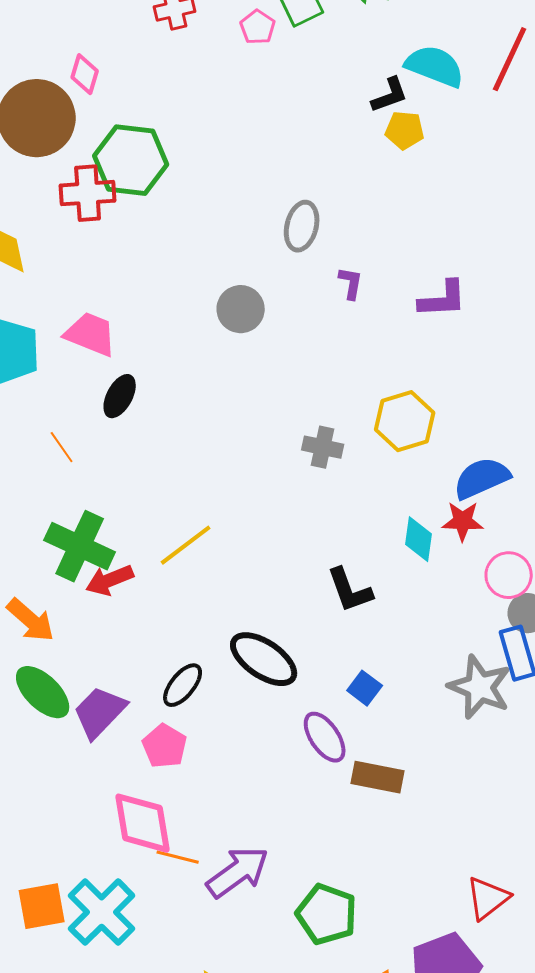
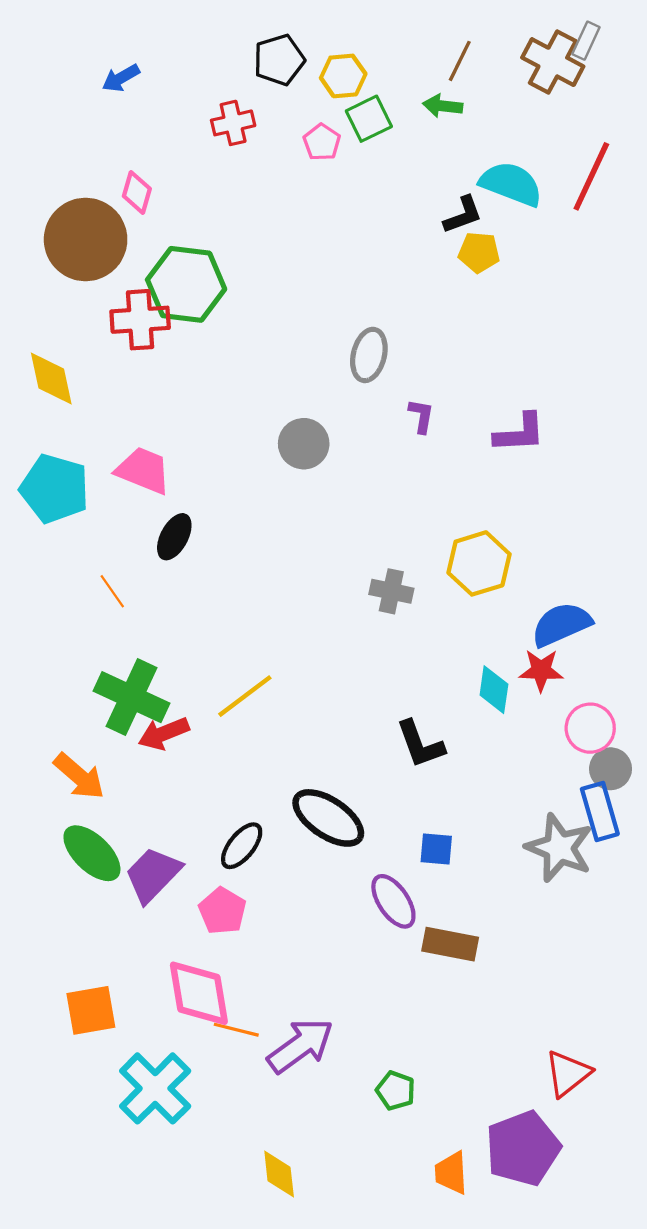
blue square: (365, 688) -> (436, 849), turned -32
orange square: (42, 906) -> (91, 1010), moved
green pentagon: (327, 914) -> (396, 1091), size x0.6

